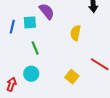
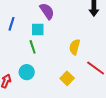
cyan square: (30, 22) -> (38, 30), moved
yellow semicircle: (76, 33) -> (75, 47), moved

